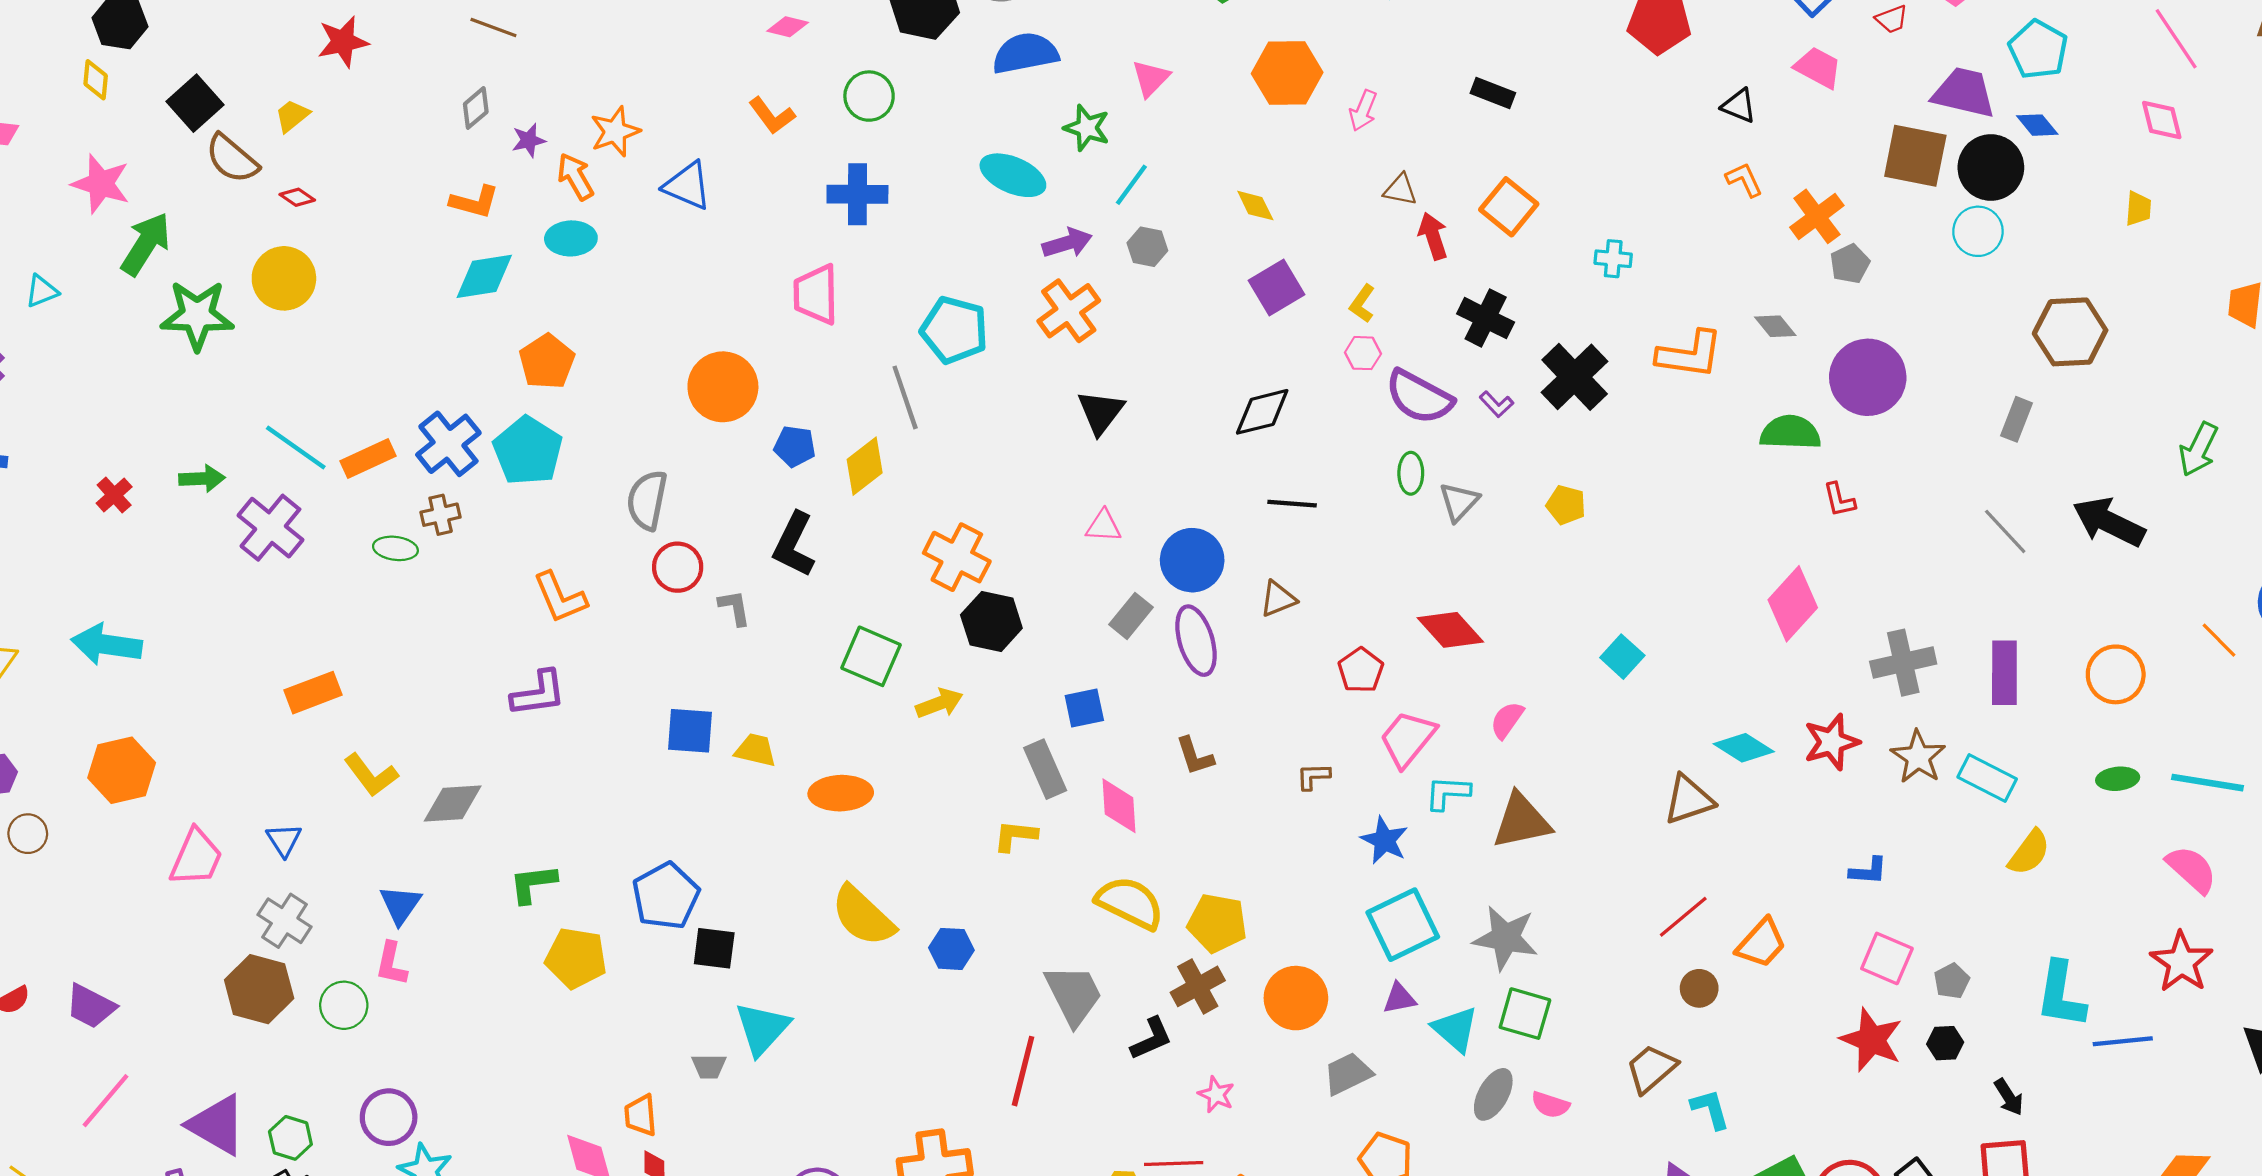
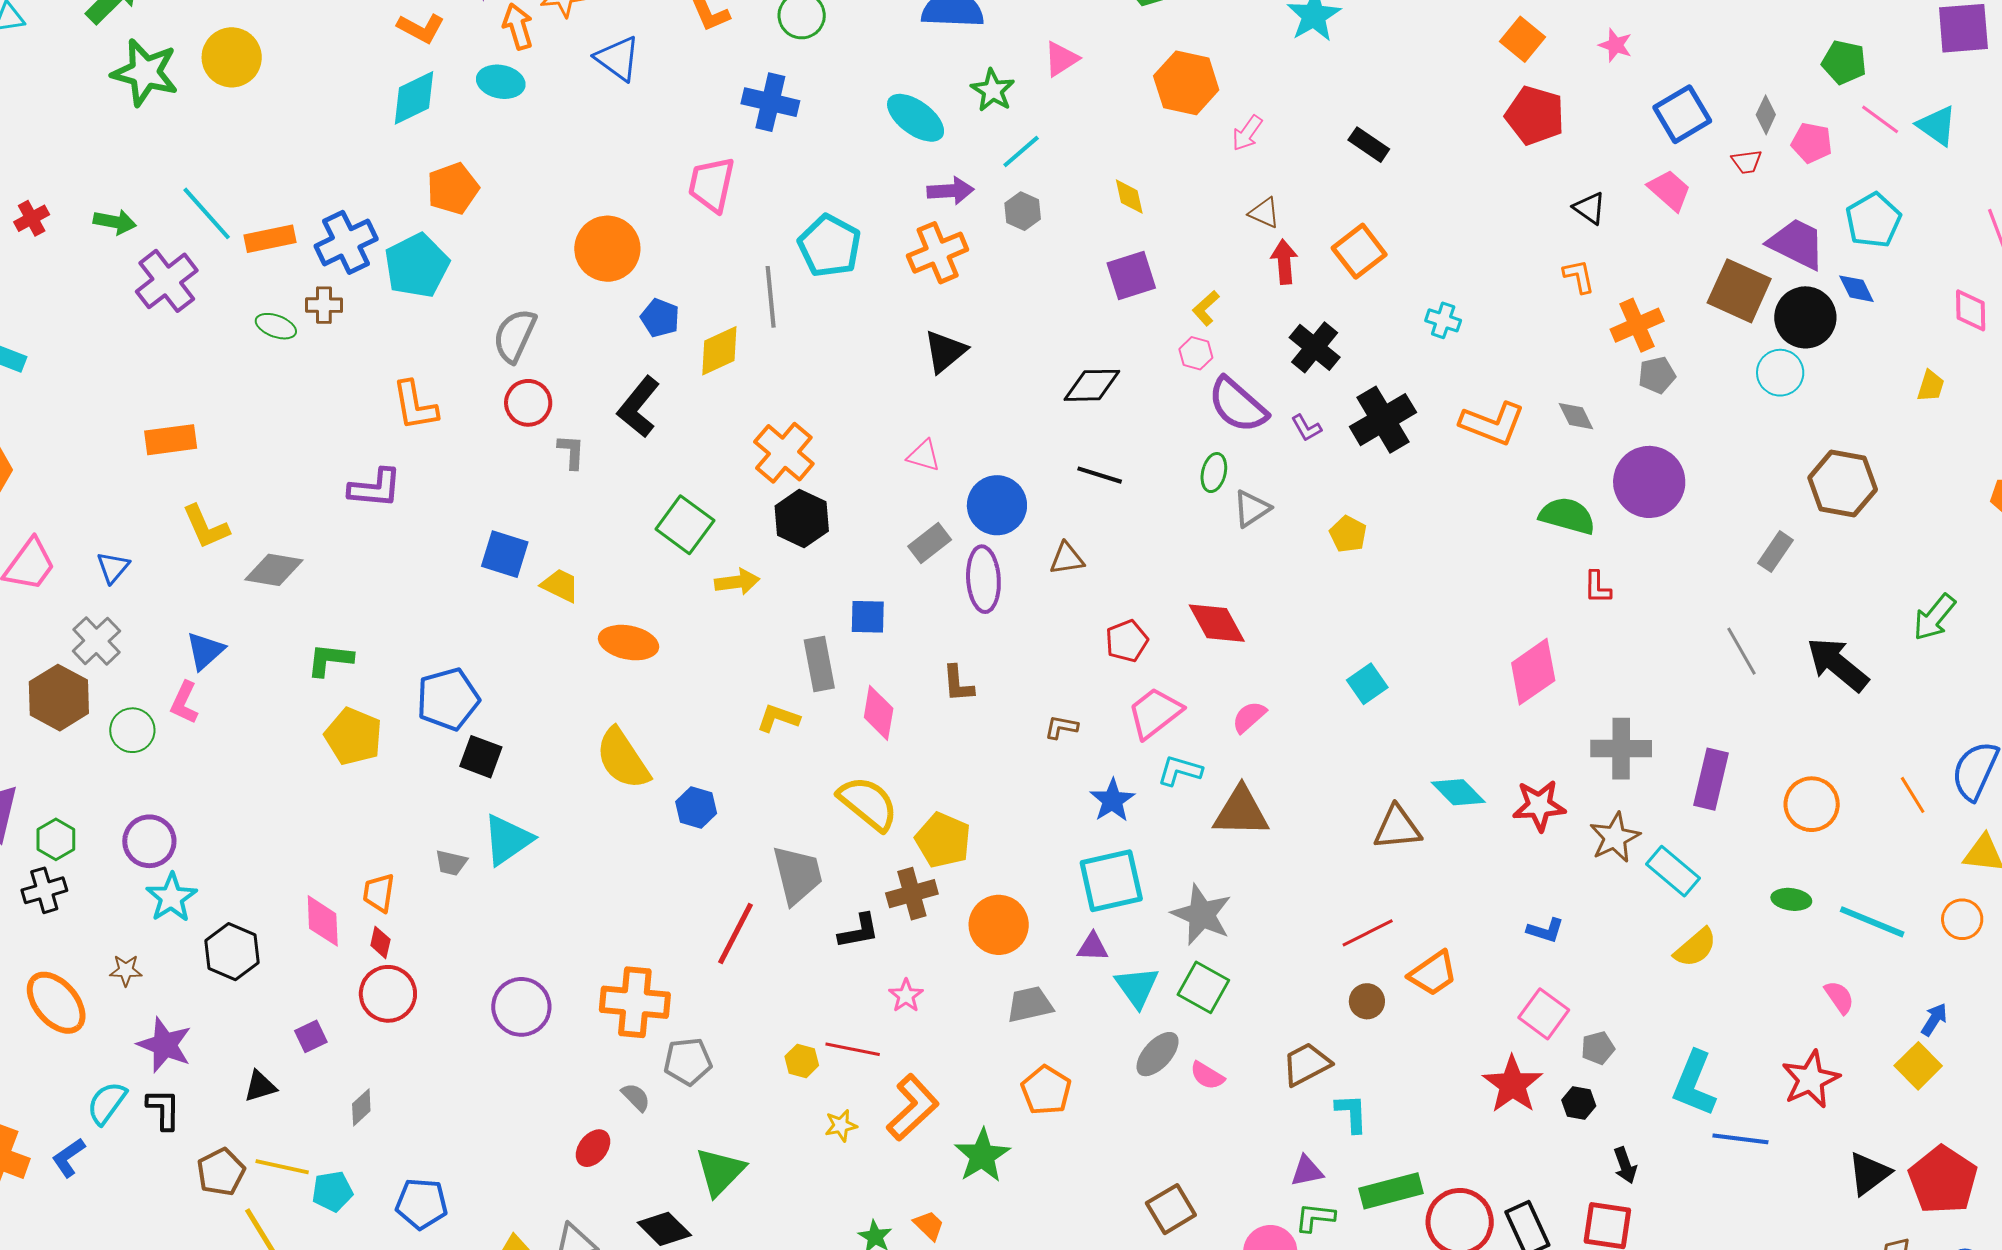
cyan diamond: (484, 276) -> (414, 98), turned -30
pink semicircle: (2192, 869) -> (1839, 997), size x0.7

